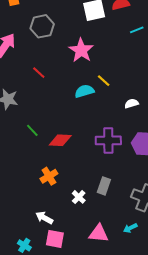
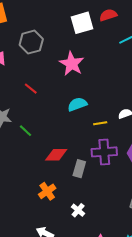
yellow line: (104, 81) -> (100, 123), moved, turned -48
green line: (32, 130) -> (26, 131), moved
gray rectangle: (104, 186) -> (79, 169), moved

